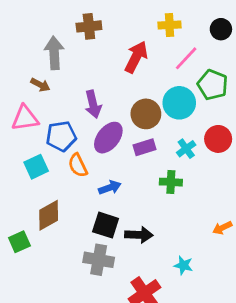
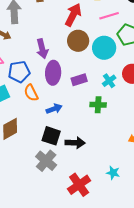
pink line: (186, 58) -> (109, 16), turned 30
brown circle: (146, 114) -> (78, 41), moved
purple ellipse: (108, 138) -> (53, 73), turned -35
gray cross: (99, 260) -> (46, 161), turned 30
cyan star: (183, 265) -> (113, 173), moved

